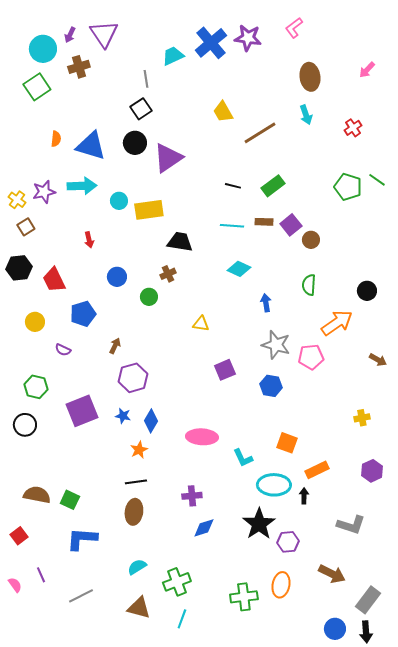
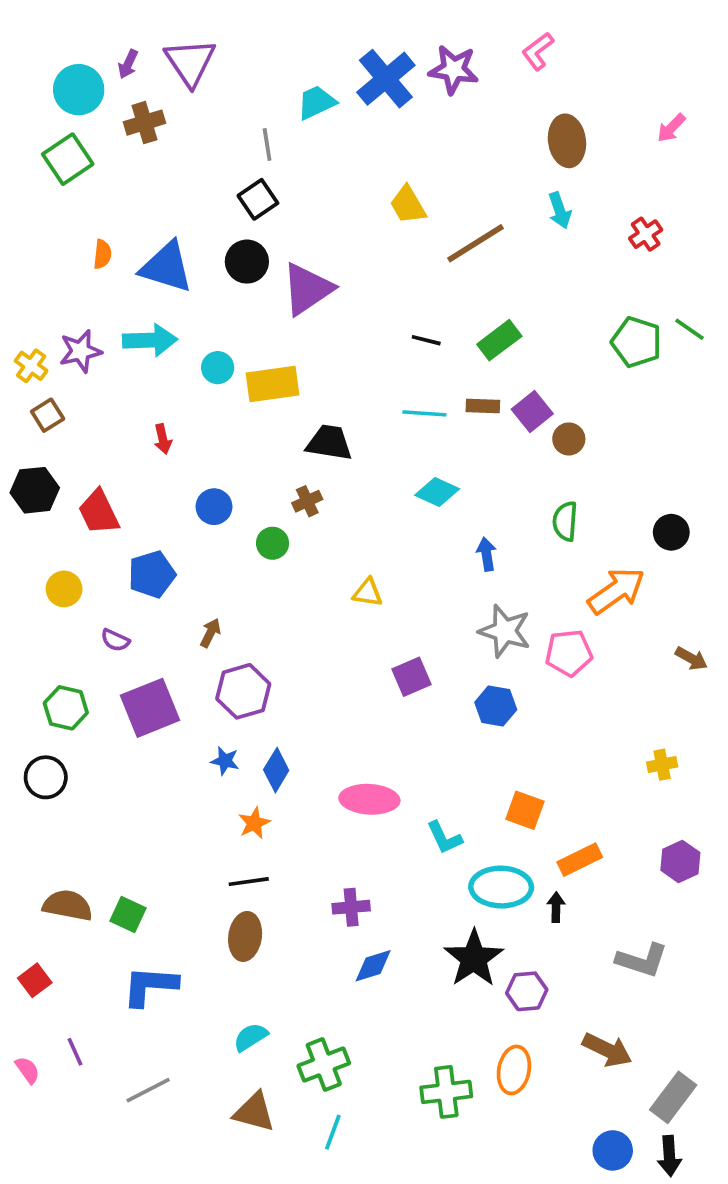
purple square: (82, 411) -> (150, 708), moved

